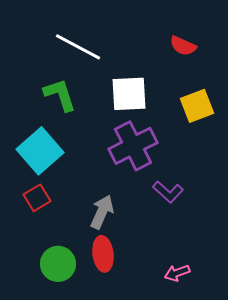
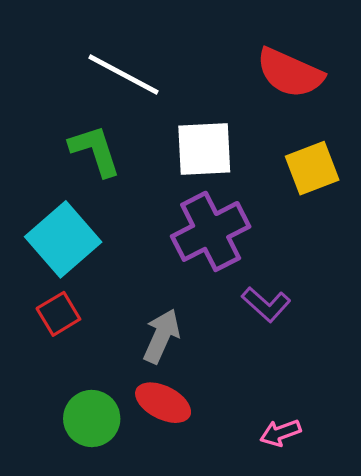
red semicircle: (183, 46) -> (290, 73), size x1.6
red ellipse: (103, 254) -> (163, 403), turned -56

